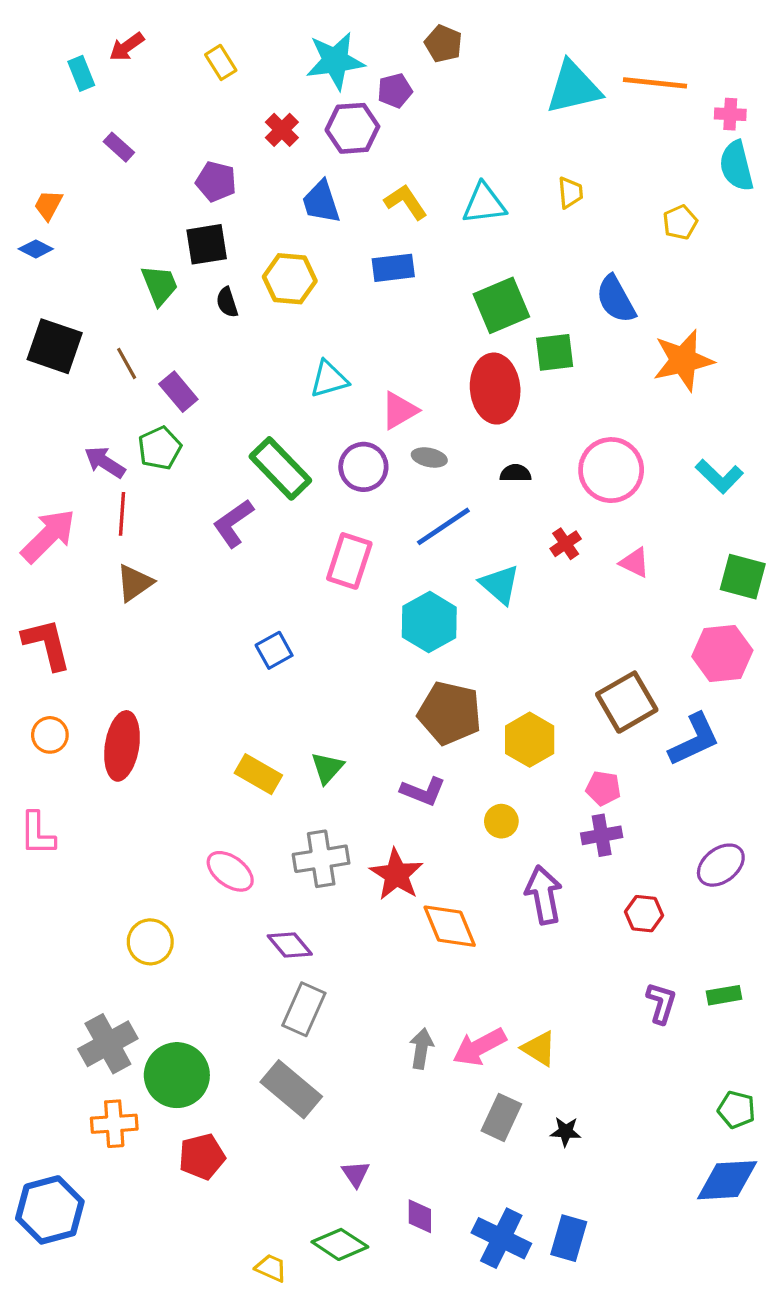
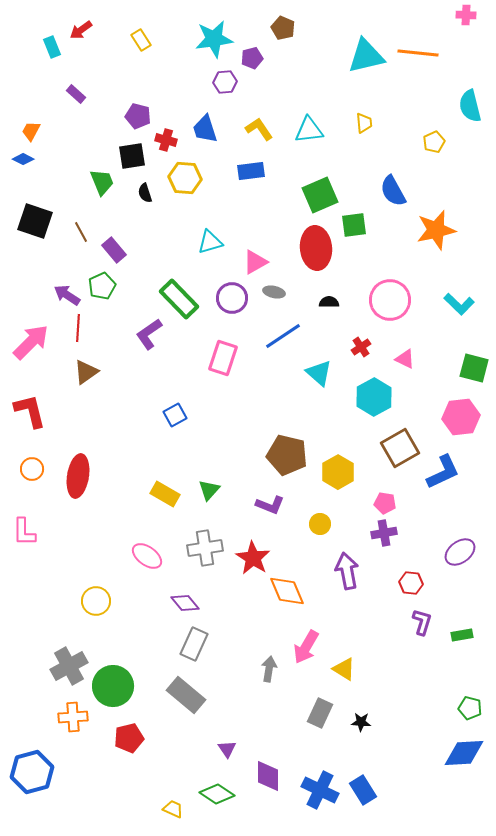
pink cross: (730, 114) -> (466, 15), moved
purple hexagon: (352, 128) -> (225, 82), size x0.7
red cross: (282, 130) -> (166, 140), moved, turned -30
cyan hexagon: (429, 622) -> (374, 397), moved
purple L-shape: (661, 1003) -> (422, 622), moved
pink arrow: (479, 1047) -> (306, 647), moved, turned -32
purple diamond: (420, 1216) -> (268, 776), size x1.4
blue rectangle: (569, 1238) -> (363, 790), turned -48

